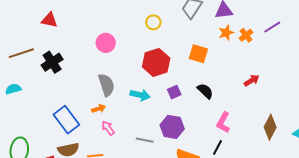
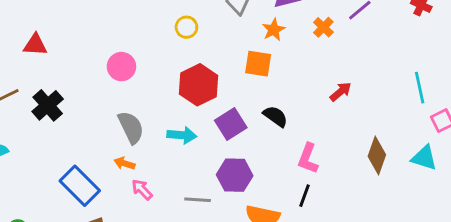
orange star: (226, 33) -> (274, 30), moved
purple square: (174, 92) -> (231, 124), size x1.5
orange arrow: (99, 109) -> (124, 163), turned -136

